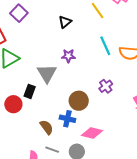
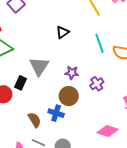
black triangle: (65, 22) -> (63, 32), moved
purple star: (68, 56) -> (72, 73), moved
pink diamond: (92, 133) -> (108, 131), moved

